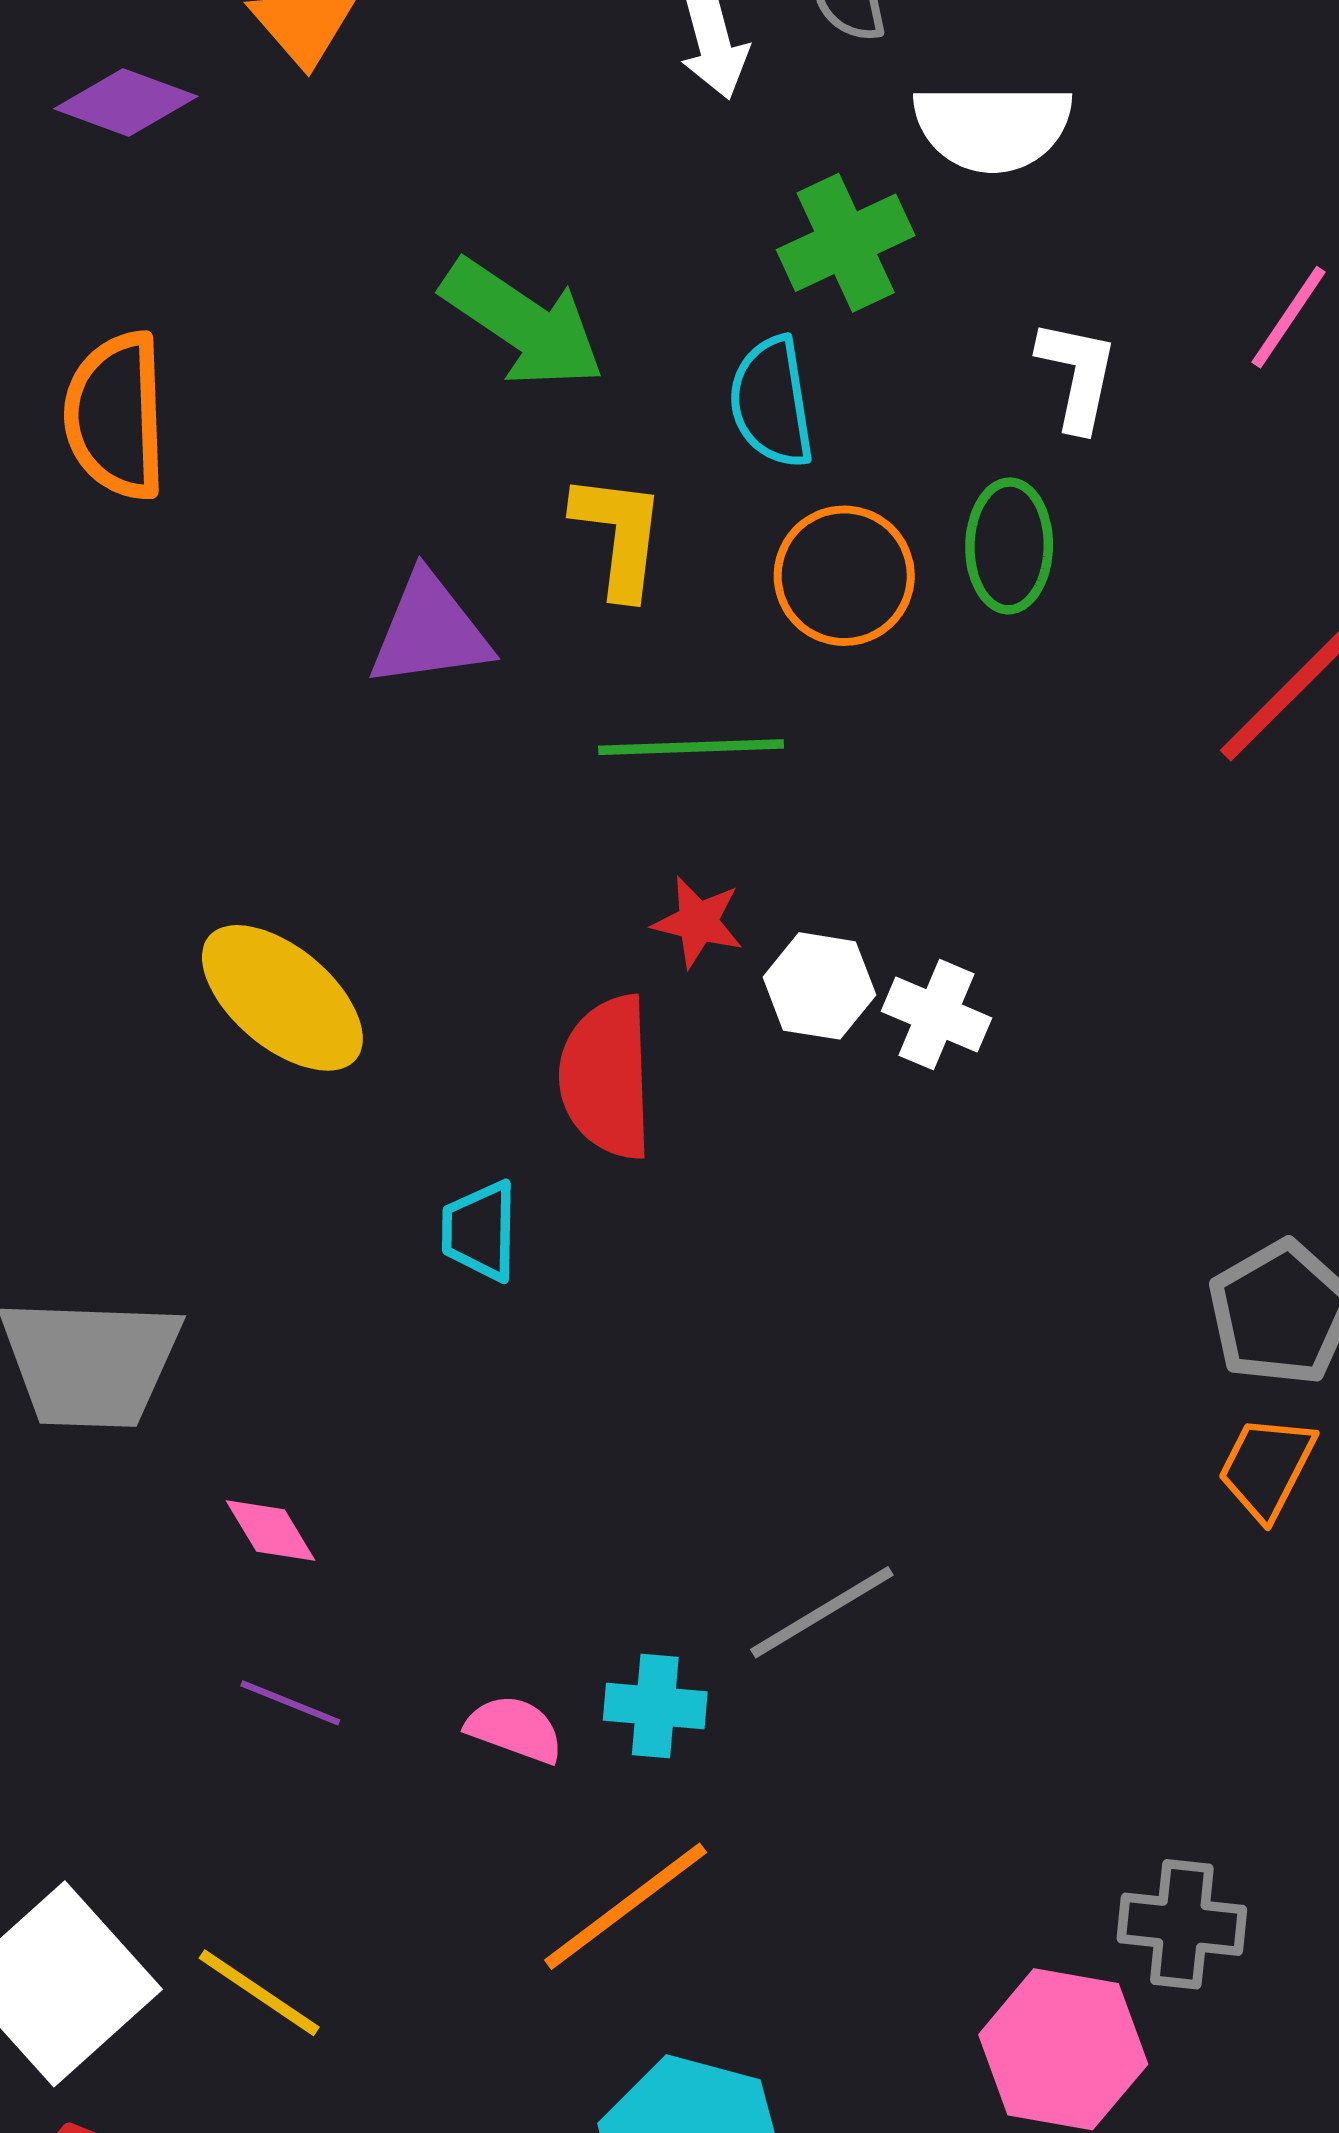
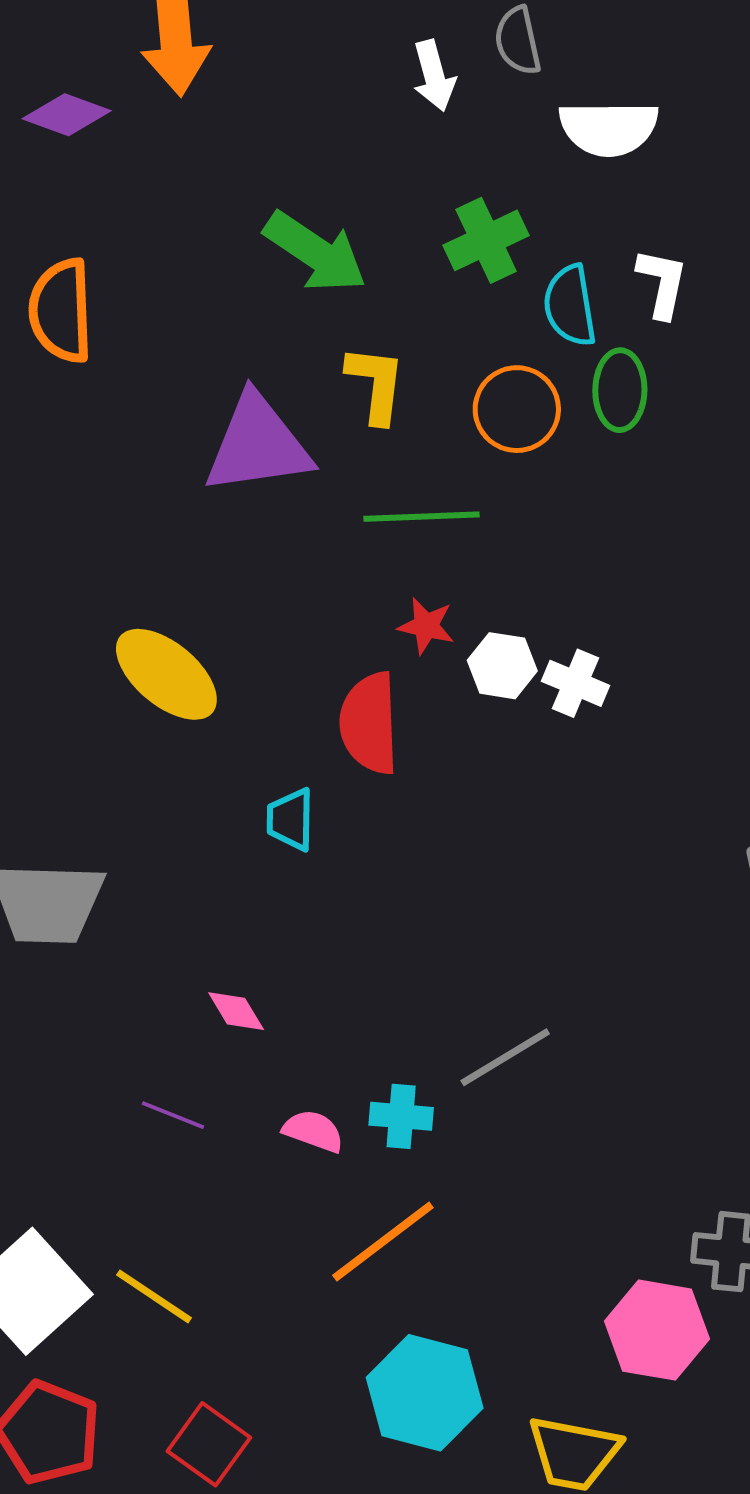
green cross: (846, 243) -> (486, 240), moved
cyan semicircle: (772, 402) -> (570, 306), moved
purple triangle: (430, 631) -> (258, 444), size x1.4
pink diamond: (270, 1531) -> (236, 1011), moved

